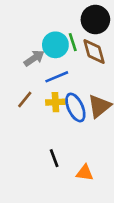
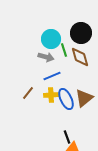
cyan circle: (55, 45) -> (51, 39), moved
gray arrow: (34, 58) -> (46, 57), moved, turned 49
black line: (54, 158) -> (67, 137), moved

